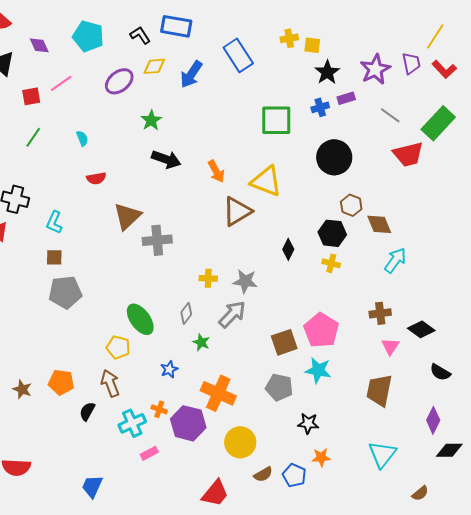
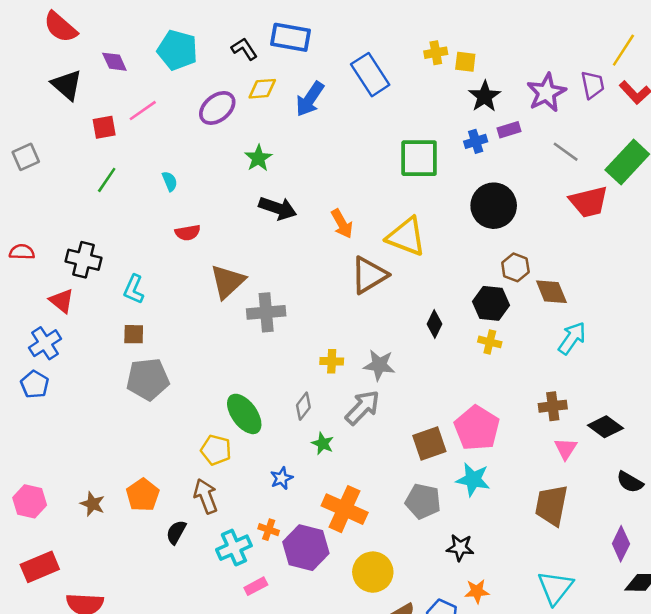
orange pentagon: (61, 382) -> (143, 495), turned 30

